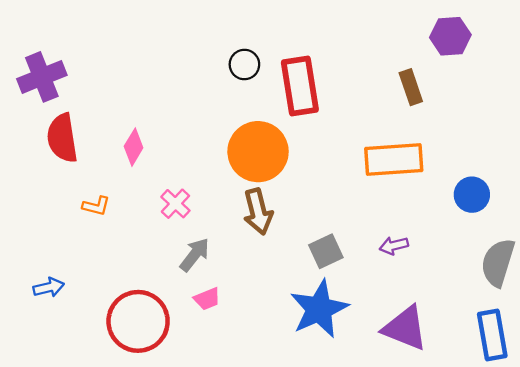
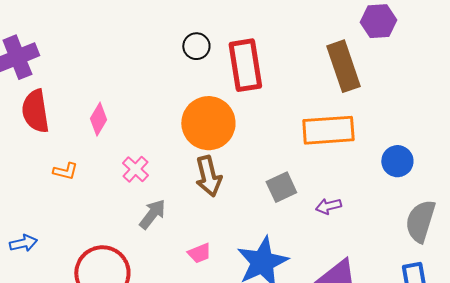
brown rectangle: (411, 87) -> (343, 66), size x1.6
gray square: (326, 251) -> (281, 187), moved
pink trapezoid: (207, 299) -> (199, 253), moved

